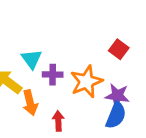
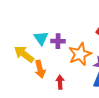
purple cross: (53, 75) -> (58, 41), moved

